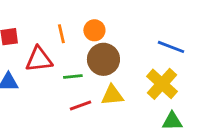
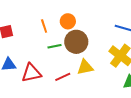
red triangle: (39, 59) -> (31, 73), moved
green line: (73, 77) -> (55, 46), moved

